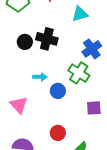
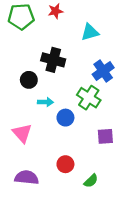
black circle: (25, 42) -> (29, 80), moved

